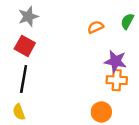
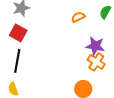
orange cross: (117, 80) -> (96, 62), turned 30

